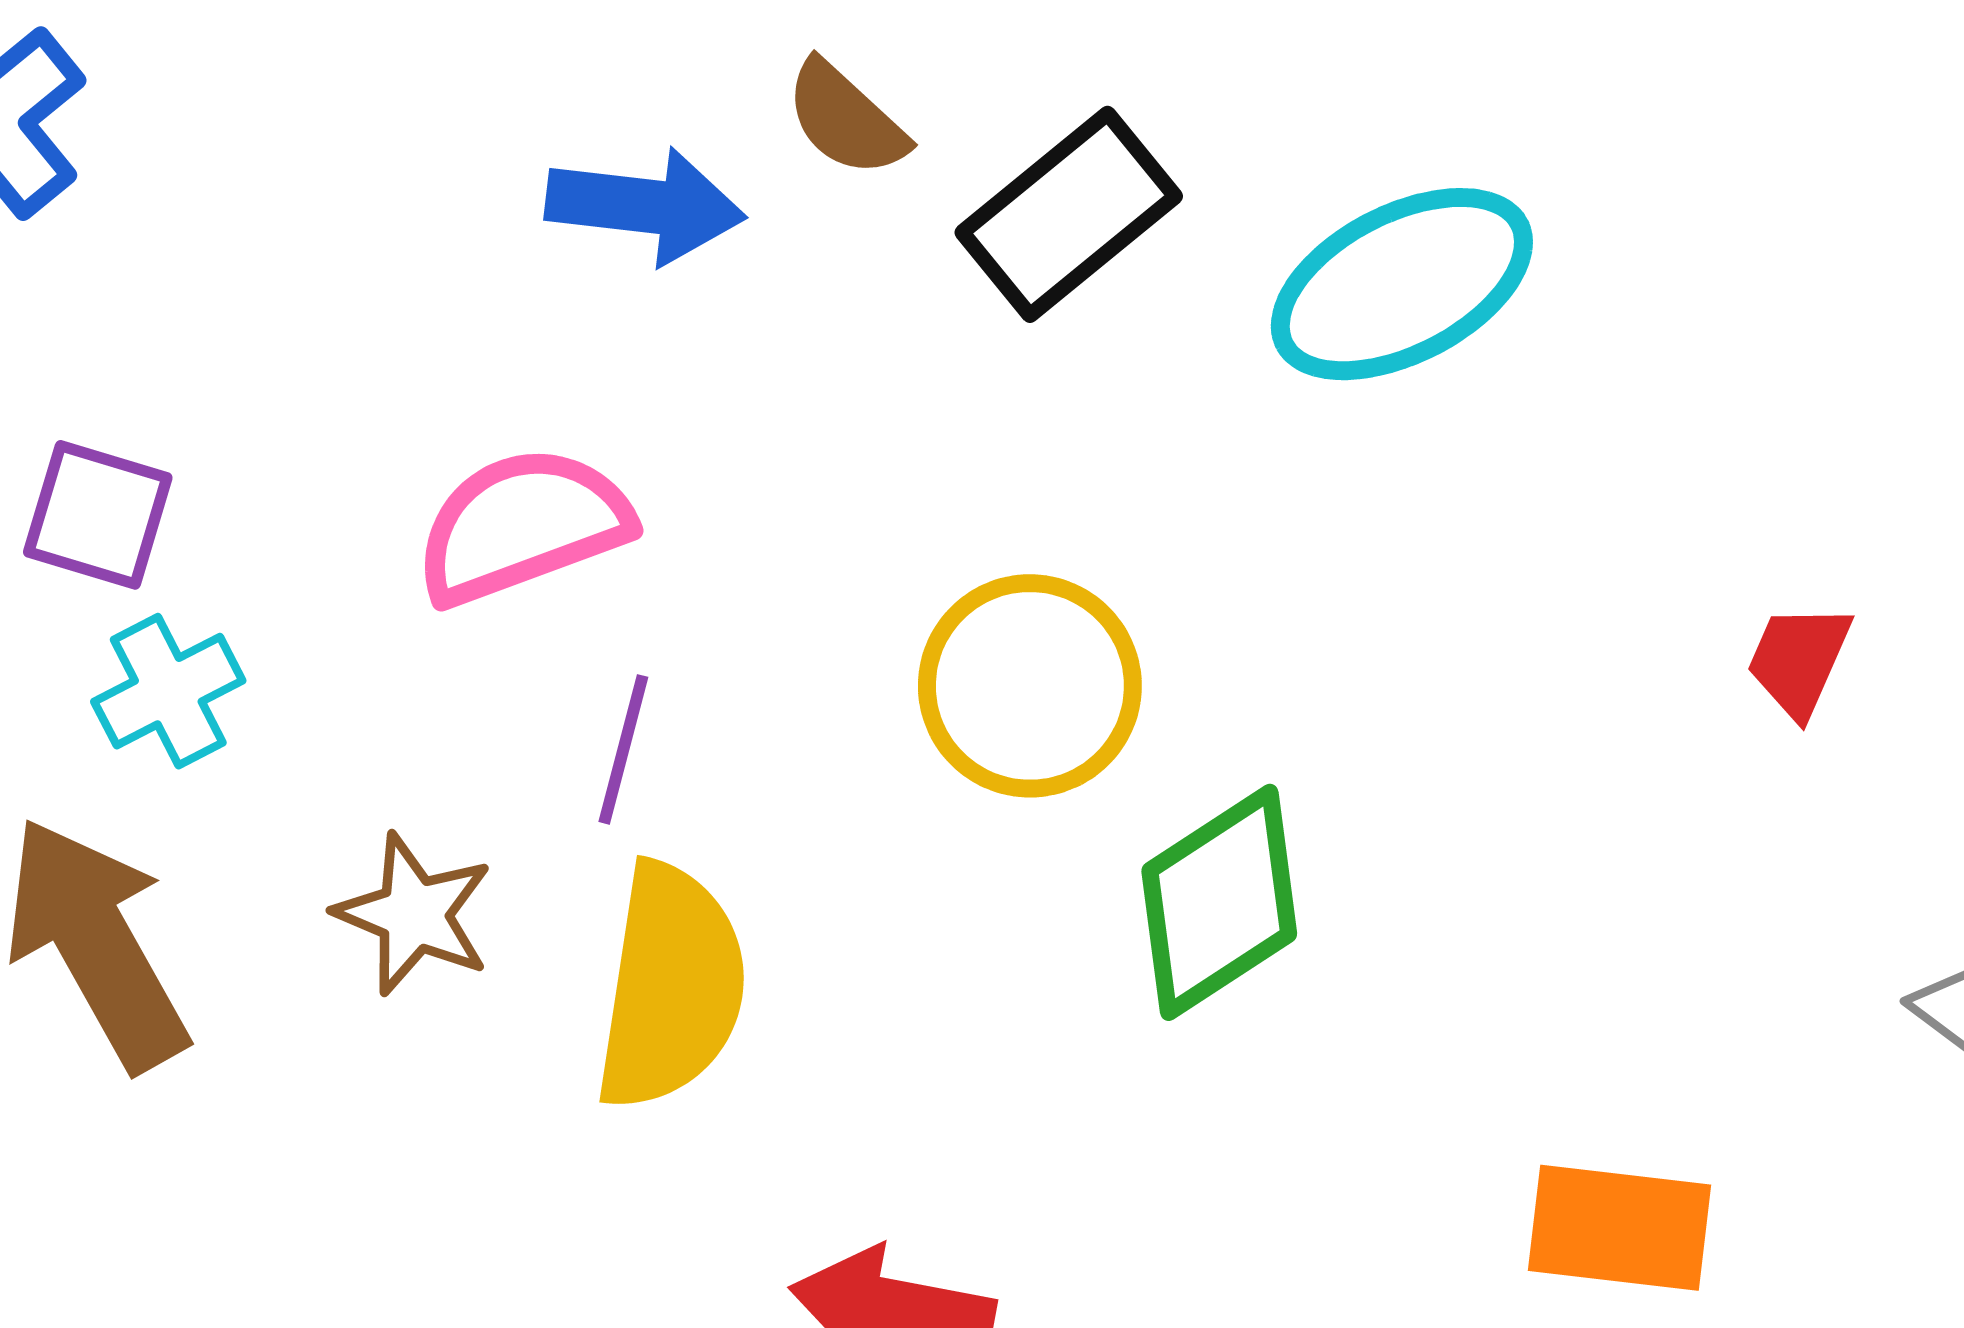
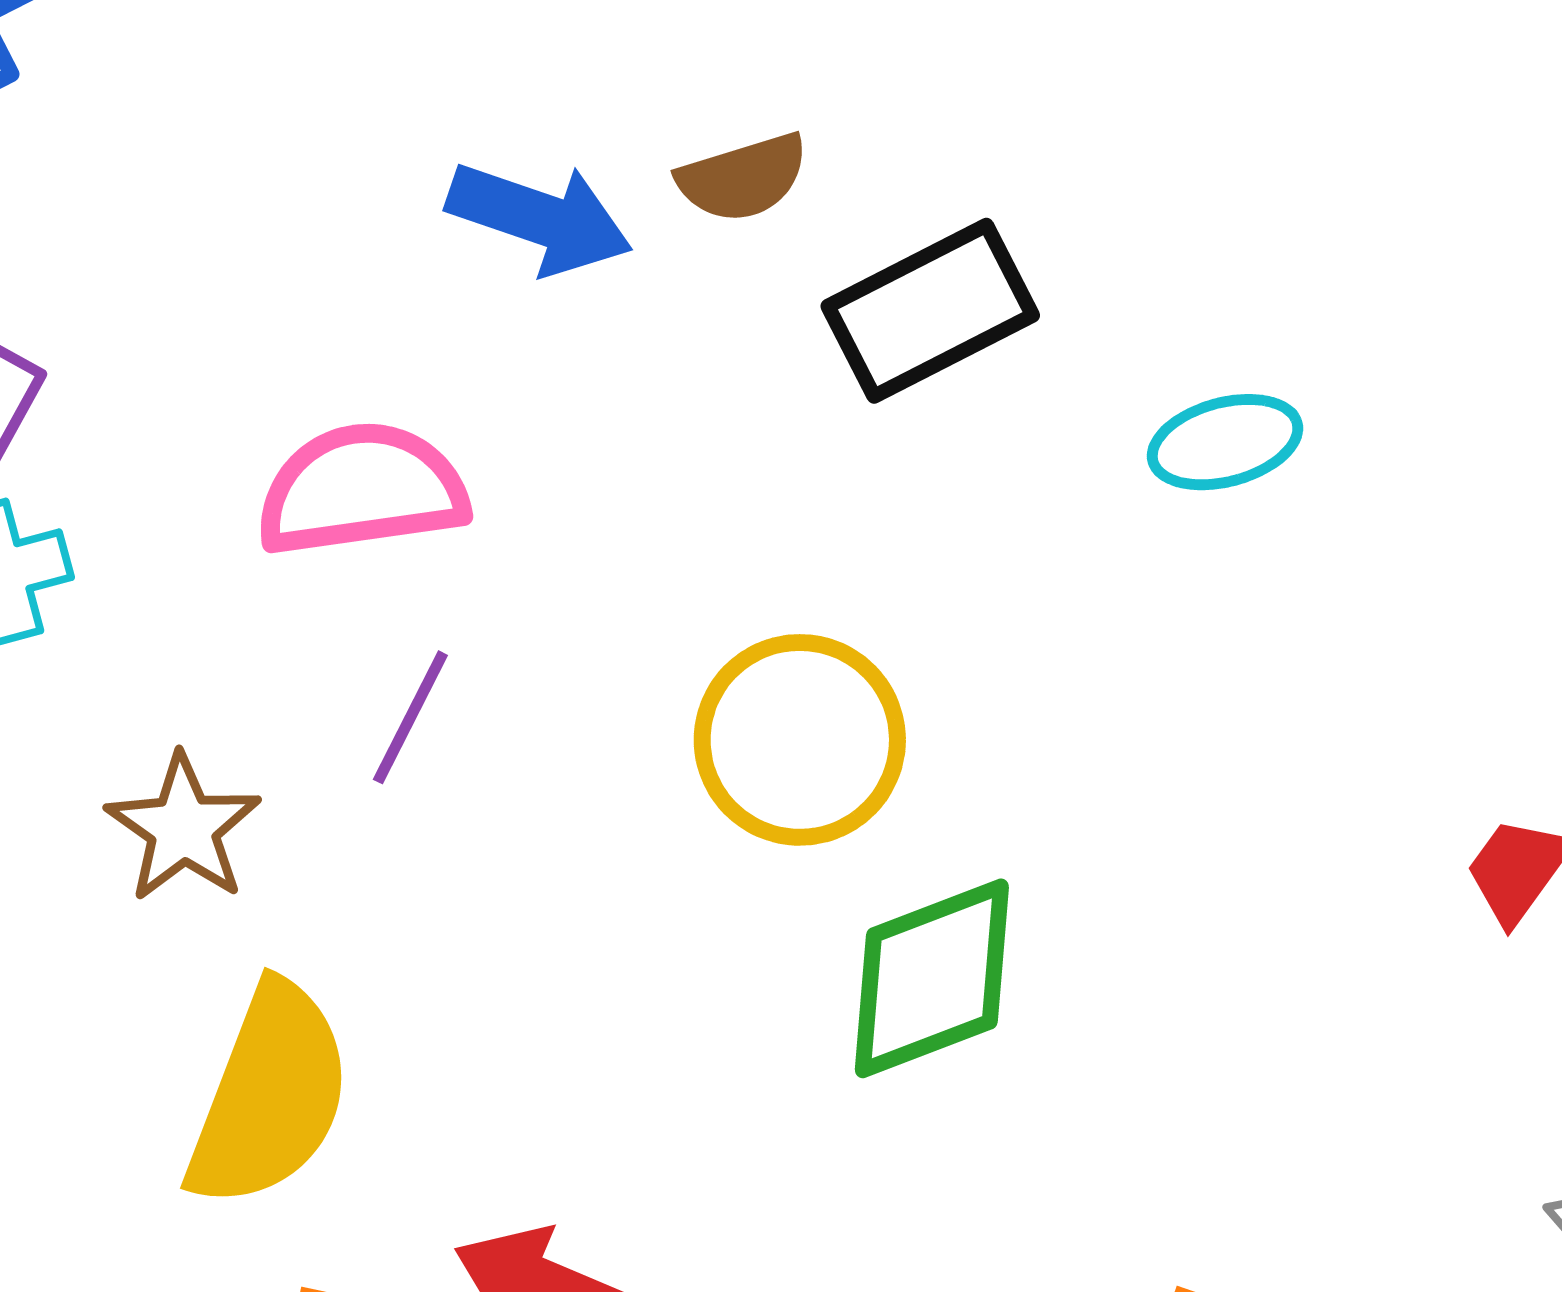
brown semicircle: (846, 119) -> (743, 178), turned -72
cyan ellipse: (1402, 284) -> (1225, 442), size x0.6
yellow semicircle: (671, 987) -> (269, 1096), moved

